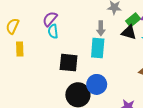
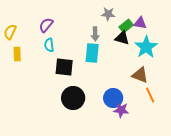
cyan semicircle: (53, 31) -> (49, 45), moved
blue circle: (97, 84) -> (113, 98), moved

